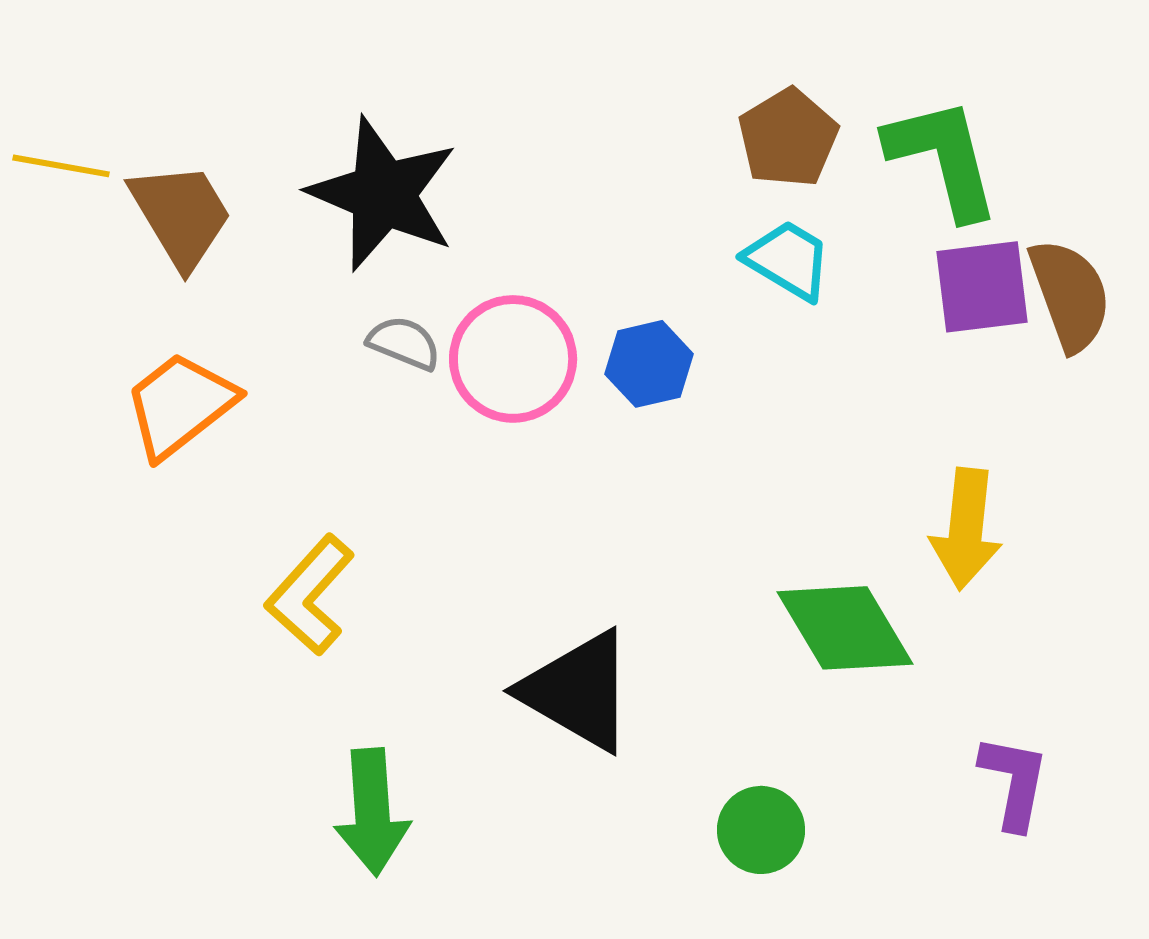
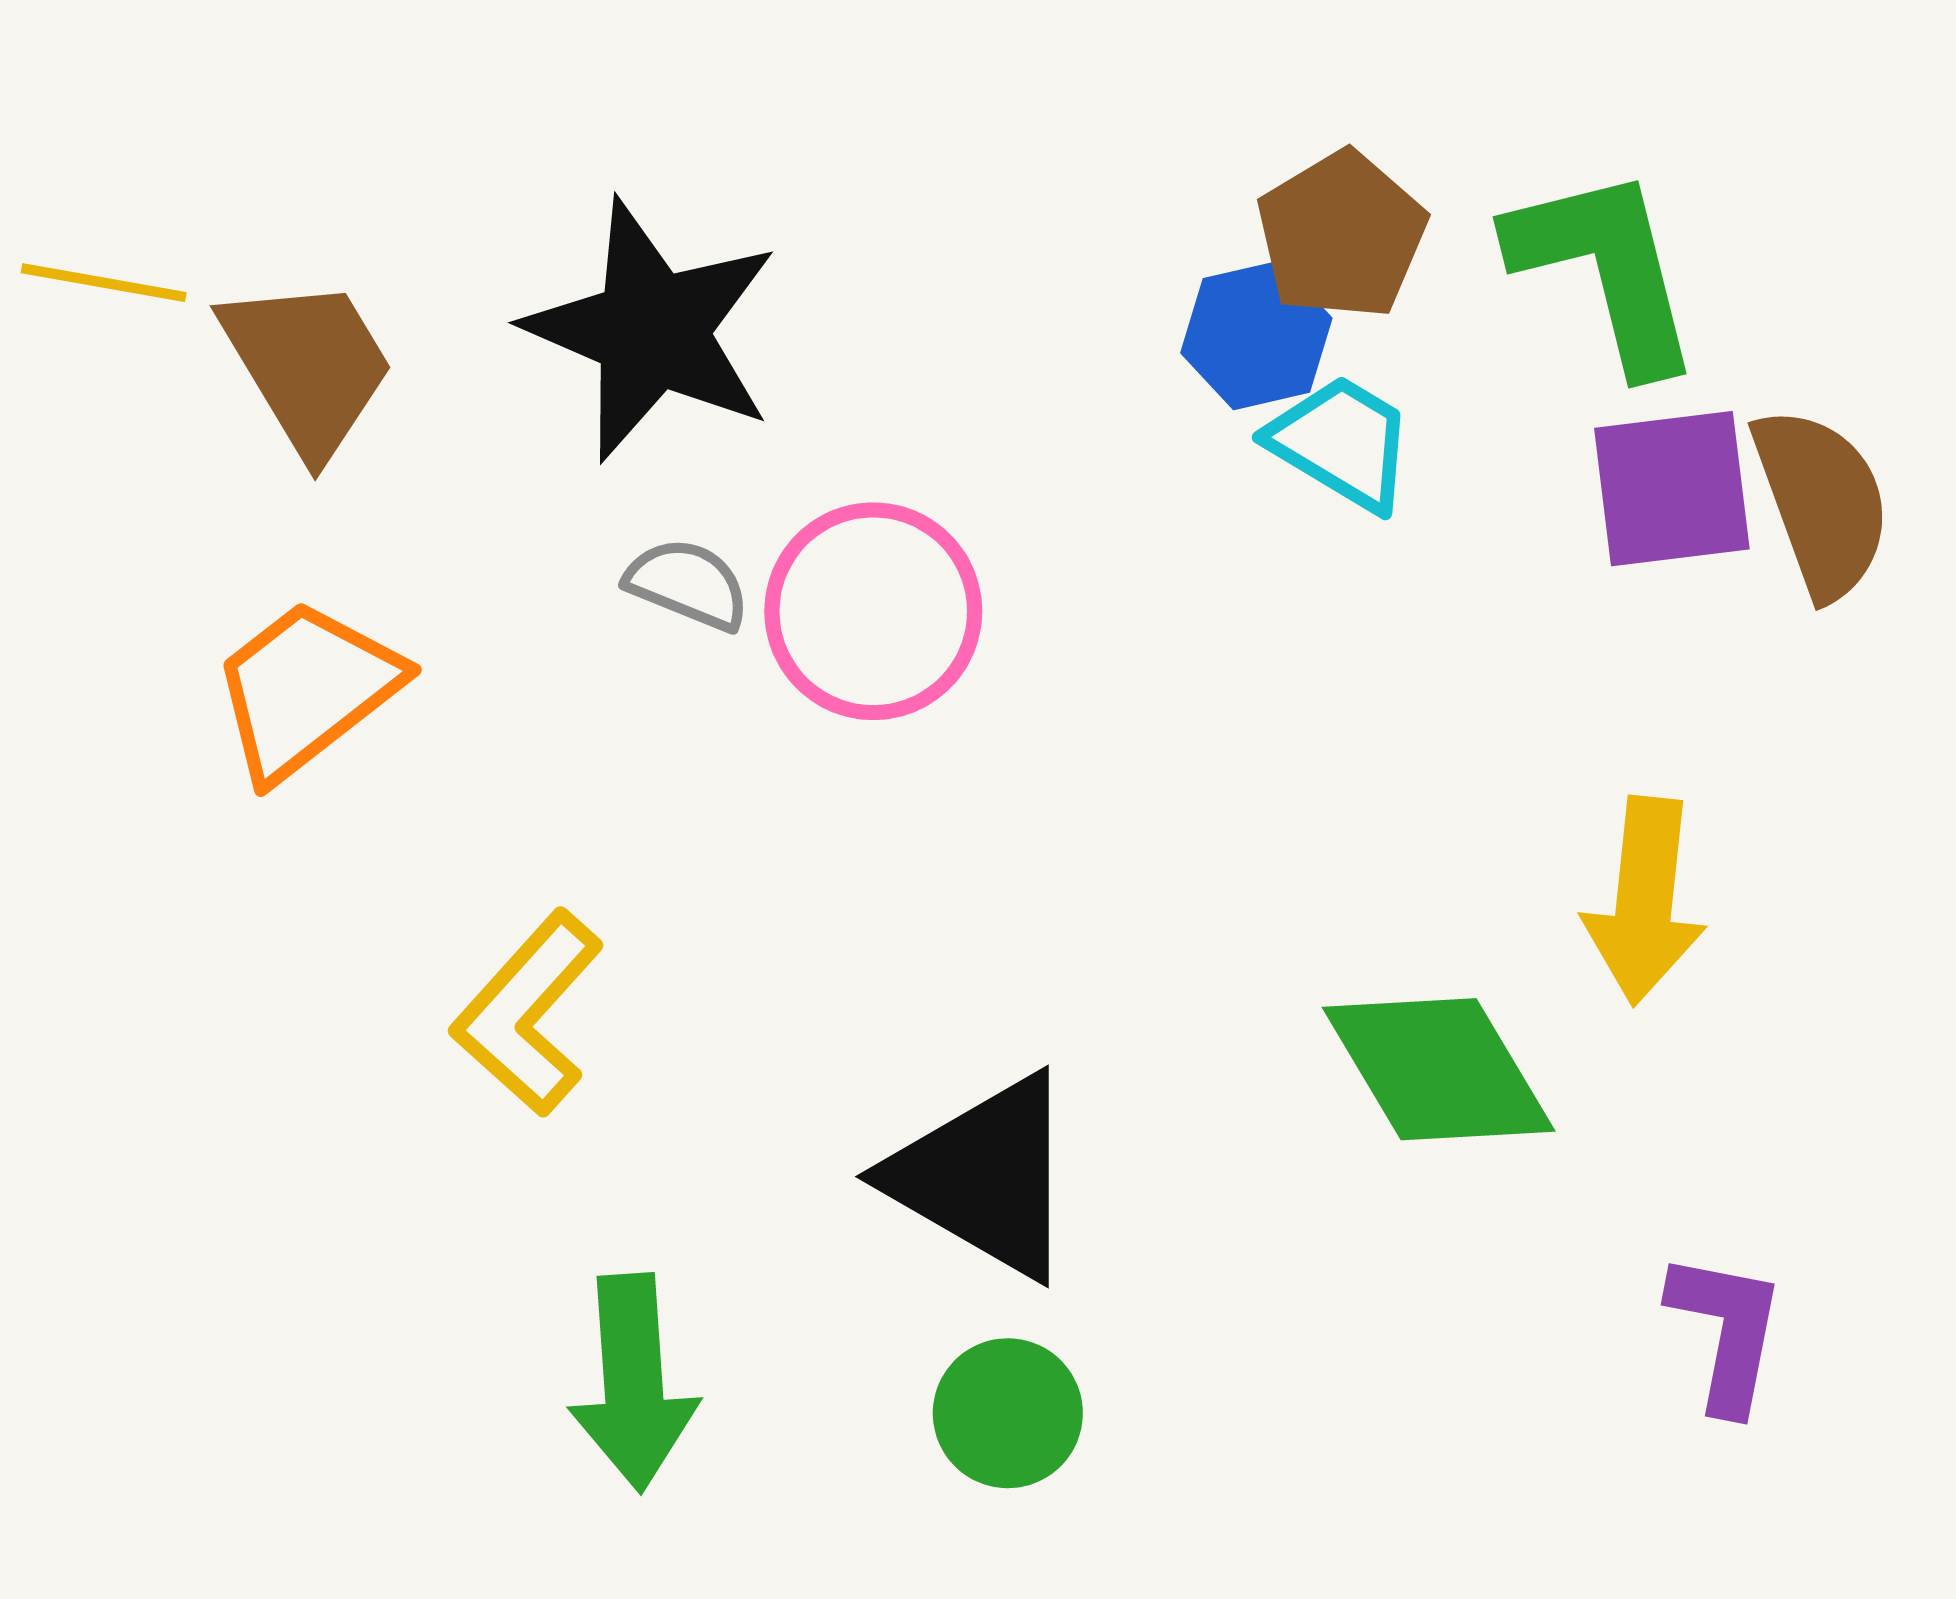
blue hexagon: (649, 364) -> (1256, 335), moved
green circle: (761, 830) -> (1008, 1413), moved

